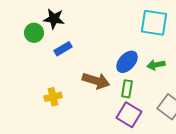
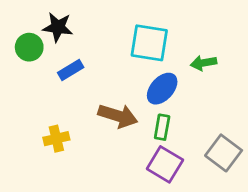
cyan square: (154, 23) -> (149, 43), moved
green arrow: (156, 65) -> (204, 63), moved

